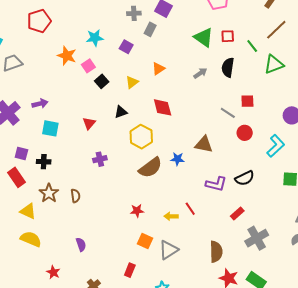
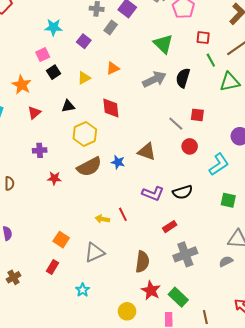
red square: (228, 36) -> (203, 38), moved
orange star: (67, 56) -> (22, 85), moved
gray arrow: (200, 73) -> (154, 79), size x1.6
red star: (137, 211) -> (54, 178), moved
orange square: (145, 241) -> (61, 240), moved

